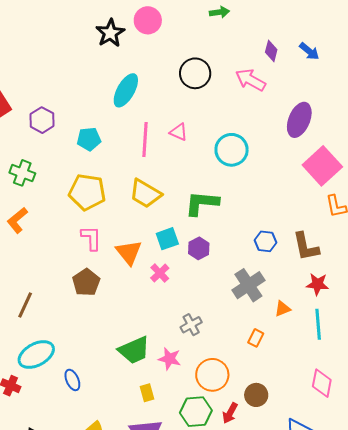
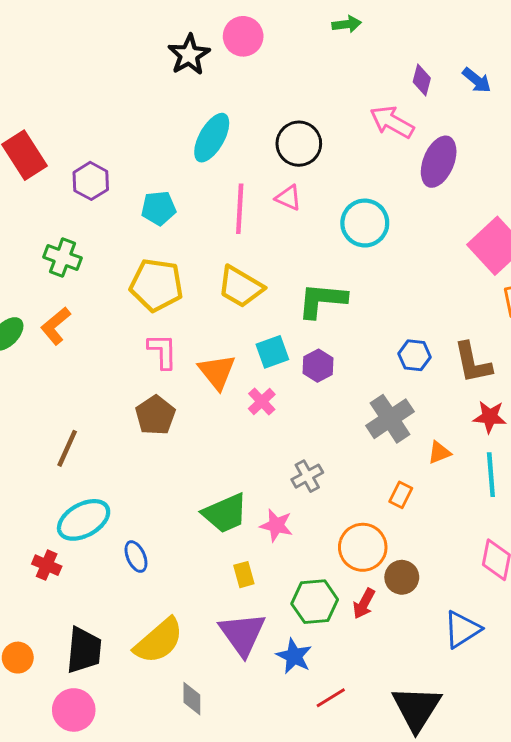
black circle: (195, 73) -> (299, 144), moved
purple ellipse: (299, 120) -> (439, 162), moved
orange circle: (212, 375) -> (363, 547), moved

